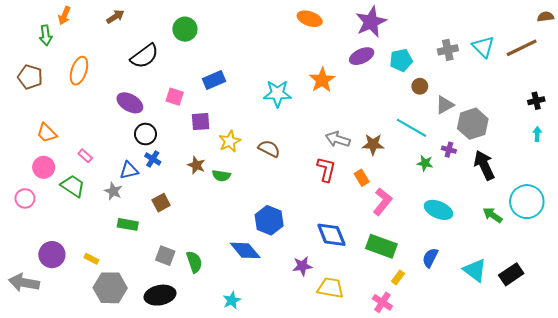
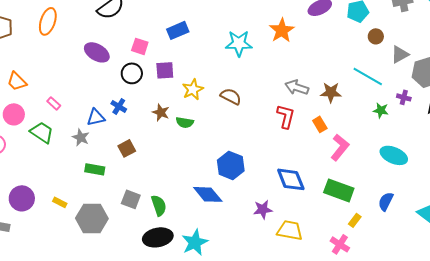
black circle: (145, 134) -> (132, 73), moved
gray hexagon: (110, 288) -> (92, 218), moved
black ellipse: (160, 295) -> (158, 237), moved
cyan star: (232, 300) -> (195, 242), size x1.5

